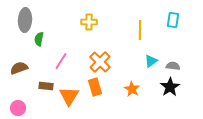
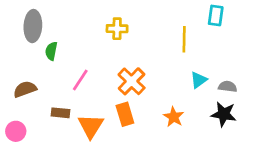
cyan rectangle: (173, 20) -> (216, 16), moved
black star: (170, 87) -> (224, 114), turned -30
pink circle: (18, 108) -> (16, 131), moved

